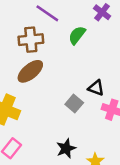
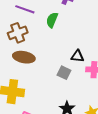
brown ellipse: (30, 71) -> (24, 57), turned 65

